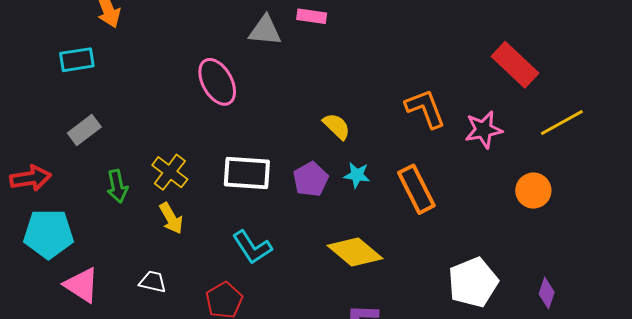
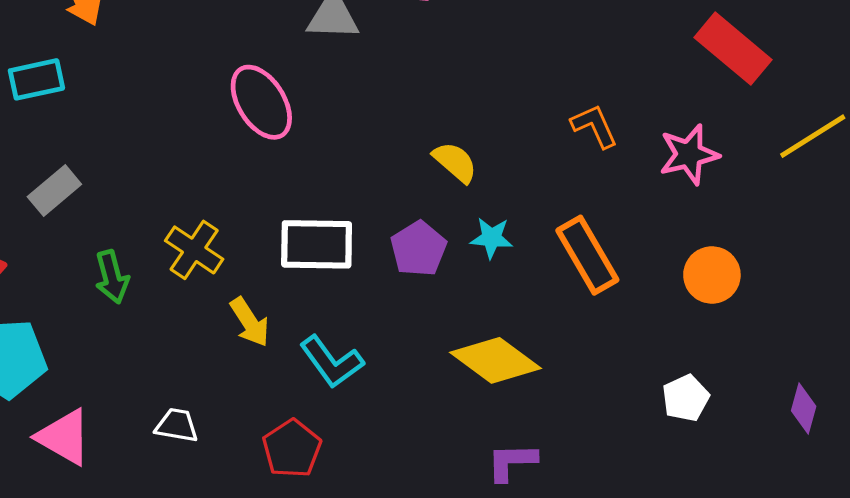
orange L-shape: (425, 109) -> (594, 126), size x0.7
orange circle: (533, 191) -> (712, 275), moved
yellow arrow: (171, 218) -> (250, 322), moved
white pentagon: (473, 282) -> (686, 398), size x0.6

